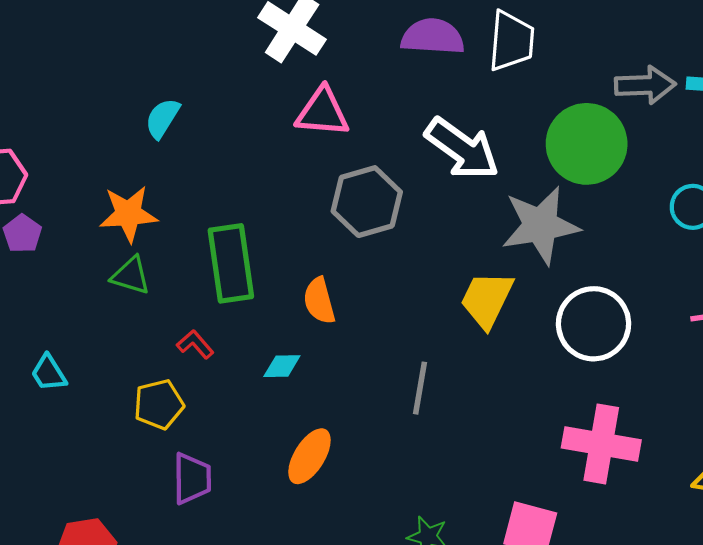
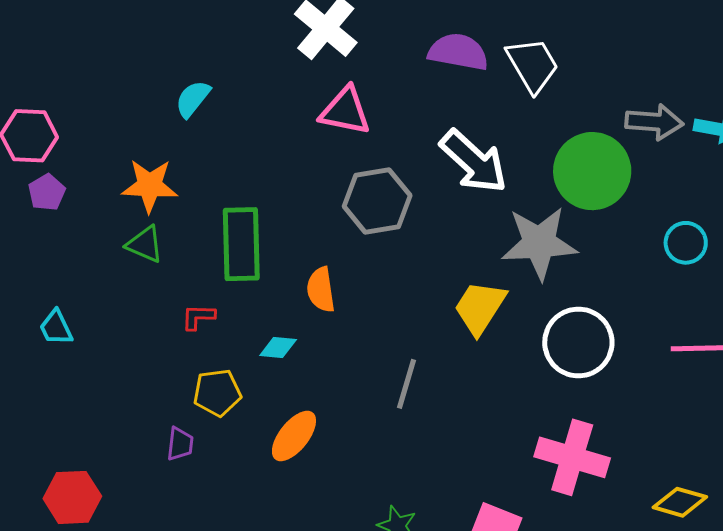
white trapezoid: (511, 41) -> (533, 65), turned -42
red L-shape: (195, 344) -> (198, 317), turned -54
yellow pentagon: (159, 404) -> (217, 393), moved
purple trapezoid: (192, 479) -> (180, 444), size x0.7

